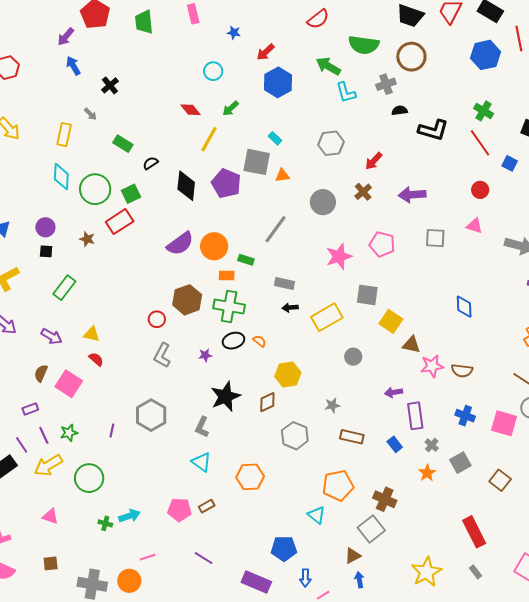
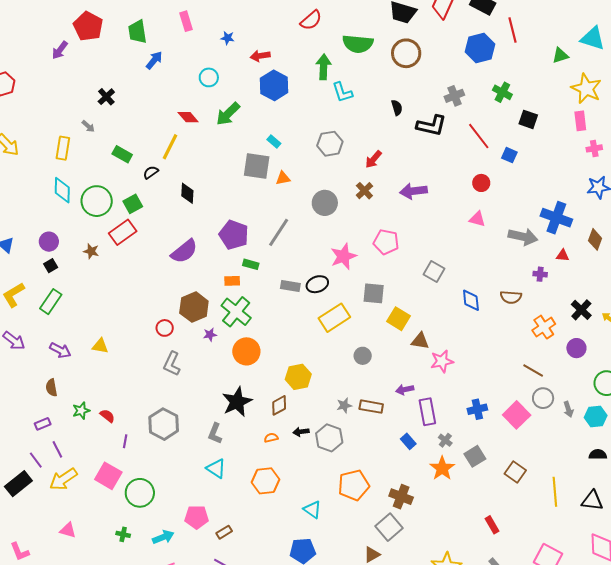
red arrow: (266, 52) -> (260, 56), turned 36
blue arrow: (73, 66) -> (154, 60), moved, turned 72
green arrow: (328, 66) -> (324, 67), turned 65
gray cross: (386, 84) -> (454, 96), moved
green arrow: (231, 108) -> (228, 114), size x1.5
black semicircle: (400, 110) -> (397, 108), turned 84
green cross: (484, 111) -> (502, 92), moved
yellow line: (209, 139) -> (170, 147), moved
purple pentagon: (226, 183) -> (234, 235), moved
black diamond: (186, 186) -> (187, 193), size x0.7
gray square: (435, 238) -> (434, 271), moved, turned 30
orange circle: (214, 246) -> (246, 351), moved
black square: (46, 251) -> (51, 266), turned -32
green rectangle: (64, 288) -> (51, 302), moved
green cross: (229, 307) -> (236, 312), turned 32
black arrow: (290, 308) -> (301, 432), moved
black ellipse: (233, 341) -> (317, 284), moved
orange semicircle: (259, 341) -> (271, 438), moved, turned -48
purple star: (205, 355) -> (210, 335), moved
red semicircle: (96, 359) -> (107, 416), moved
brown semicircle: (462, 371) -> (511, 297), moved
brown semicircle: (41, 373) -> (51, 388), turned -30
pink square: (69, 384) -> (108, 476), moved
blue cross: (465, 416) -> (477, 409), turned -30
pink square: (504, 423) -> (517, 415), turned 32
green star: (69, 433) -> (81, 411), moved
gray hexagon: (295, 436) -> (329, 438), moved
brown rectangle: (352, 437) -> (371, 407), moved
orange star: (427, 473) -> (442, 468), size x1.4
green circle: (89, 478) -> (140, 493), moved
brown rectangle: (207, 506) -> (224, 532), moved
cyan triangle: (316, 515) -> (312, 509), moved
cyan arrow: (129, 516) -> (163, 537), moved
red rectangle: (474, 532) -> (492, 525), size x0.6

